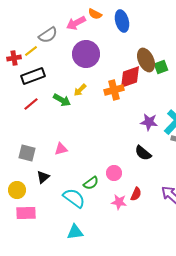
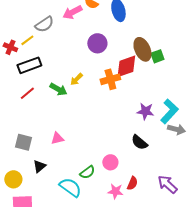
purple circle: (86, 54) -> (97, 43), moved, size x0.7
red cross: (14, 58) -> (10, 47), turned 32

